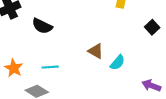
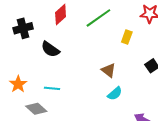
brown triangle: (96, 51) -> (109, 70), moved

